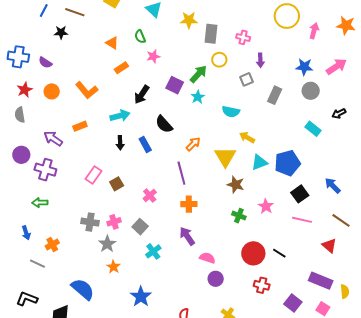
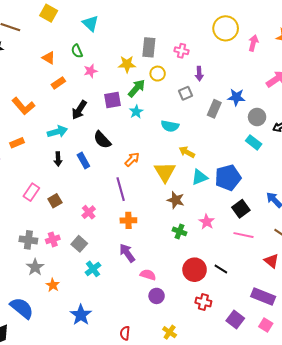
yellow star: (189, 20) -> (127, 64), moved
blue star: (304, 67) -> (236, 97), moved
purple square: (175, 85) -> (113, 100), turned -36
gray circle: (311, 91) -> (257, 117), moved
gray star: (107, 244) -> (35, 267), moved

